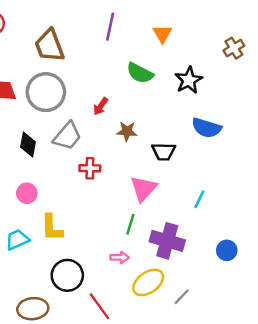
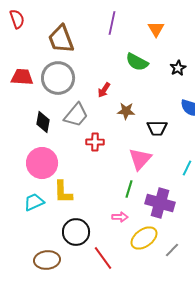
black star: (189, 80) -> (178, 68), size x0.7
pink circle: (27, 193) -> (42, 163), size x1.8

